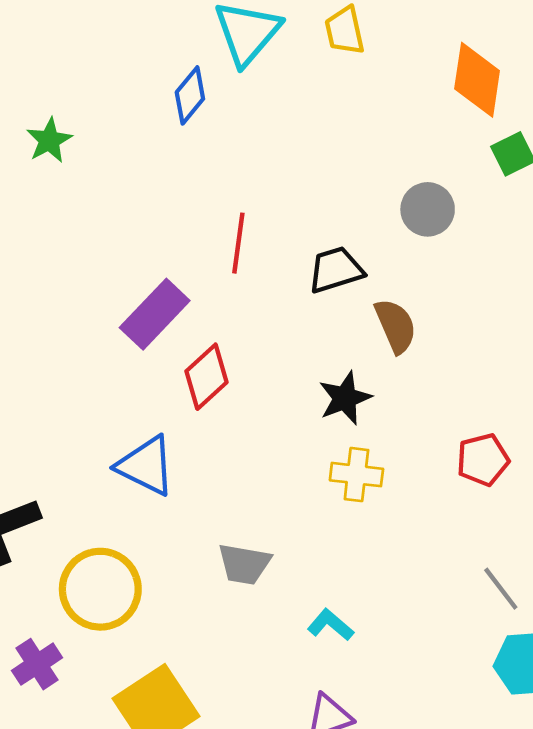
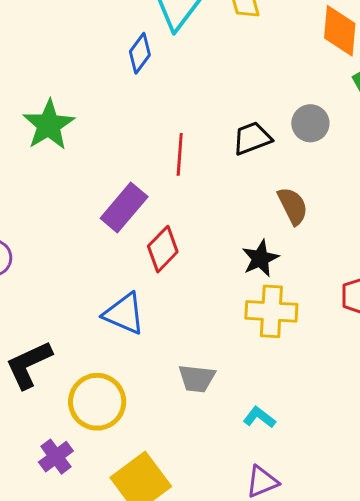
green star: (49, 140) -> (49, 125), moved, size x1.6
black trapezoid: (336, 270) -> (252, 138), moved
yellow cross: (356, 475) -> (271, 311), size x1.4

